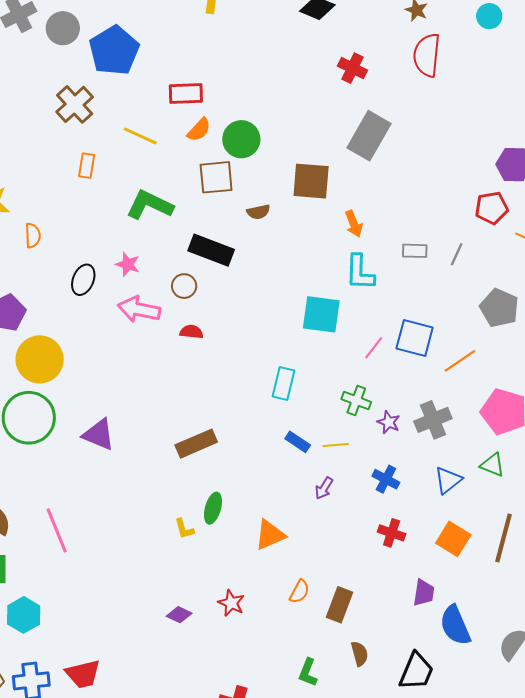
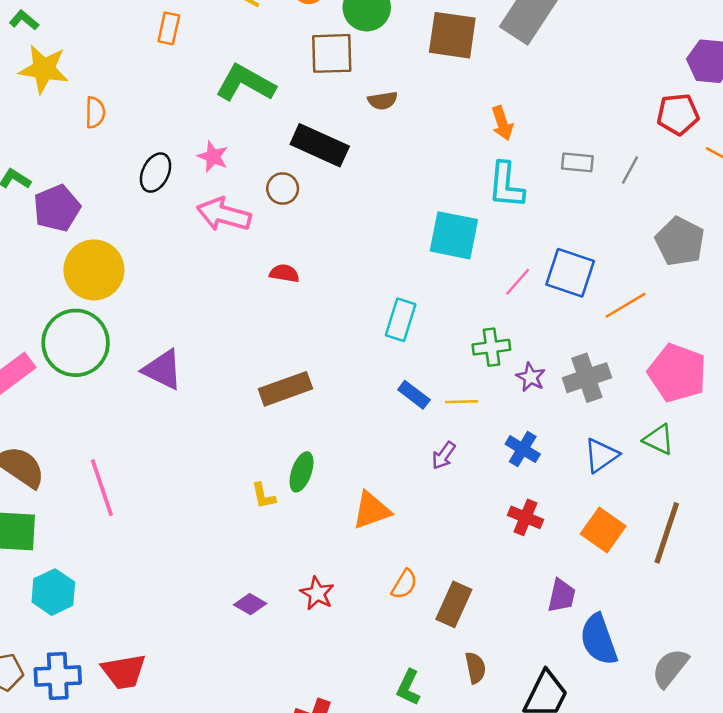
brown square: (311, 181) -> (452, 35), moved
red semicircle: (191, 332) -> (284, 273), moved
green cross: (356, 401) -> (491, 347), turned -32

